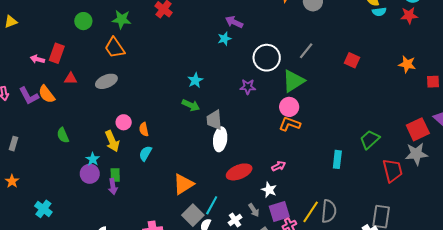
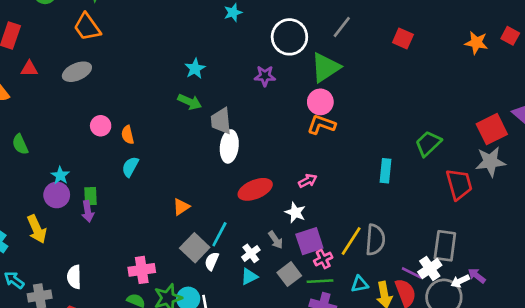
red square: (433, 82) -> (510, 36), moved, turned 32
yellow arrow: (112, 141) -> (37, 229), moved
orange triangle: (183, 184) -> (181, 207), size x0.6

